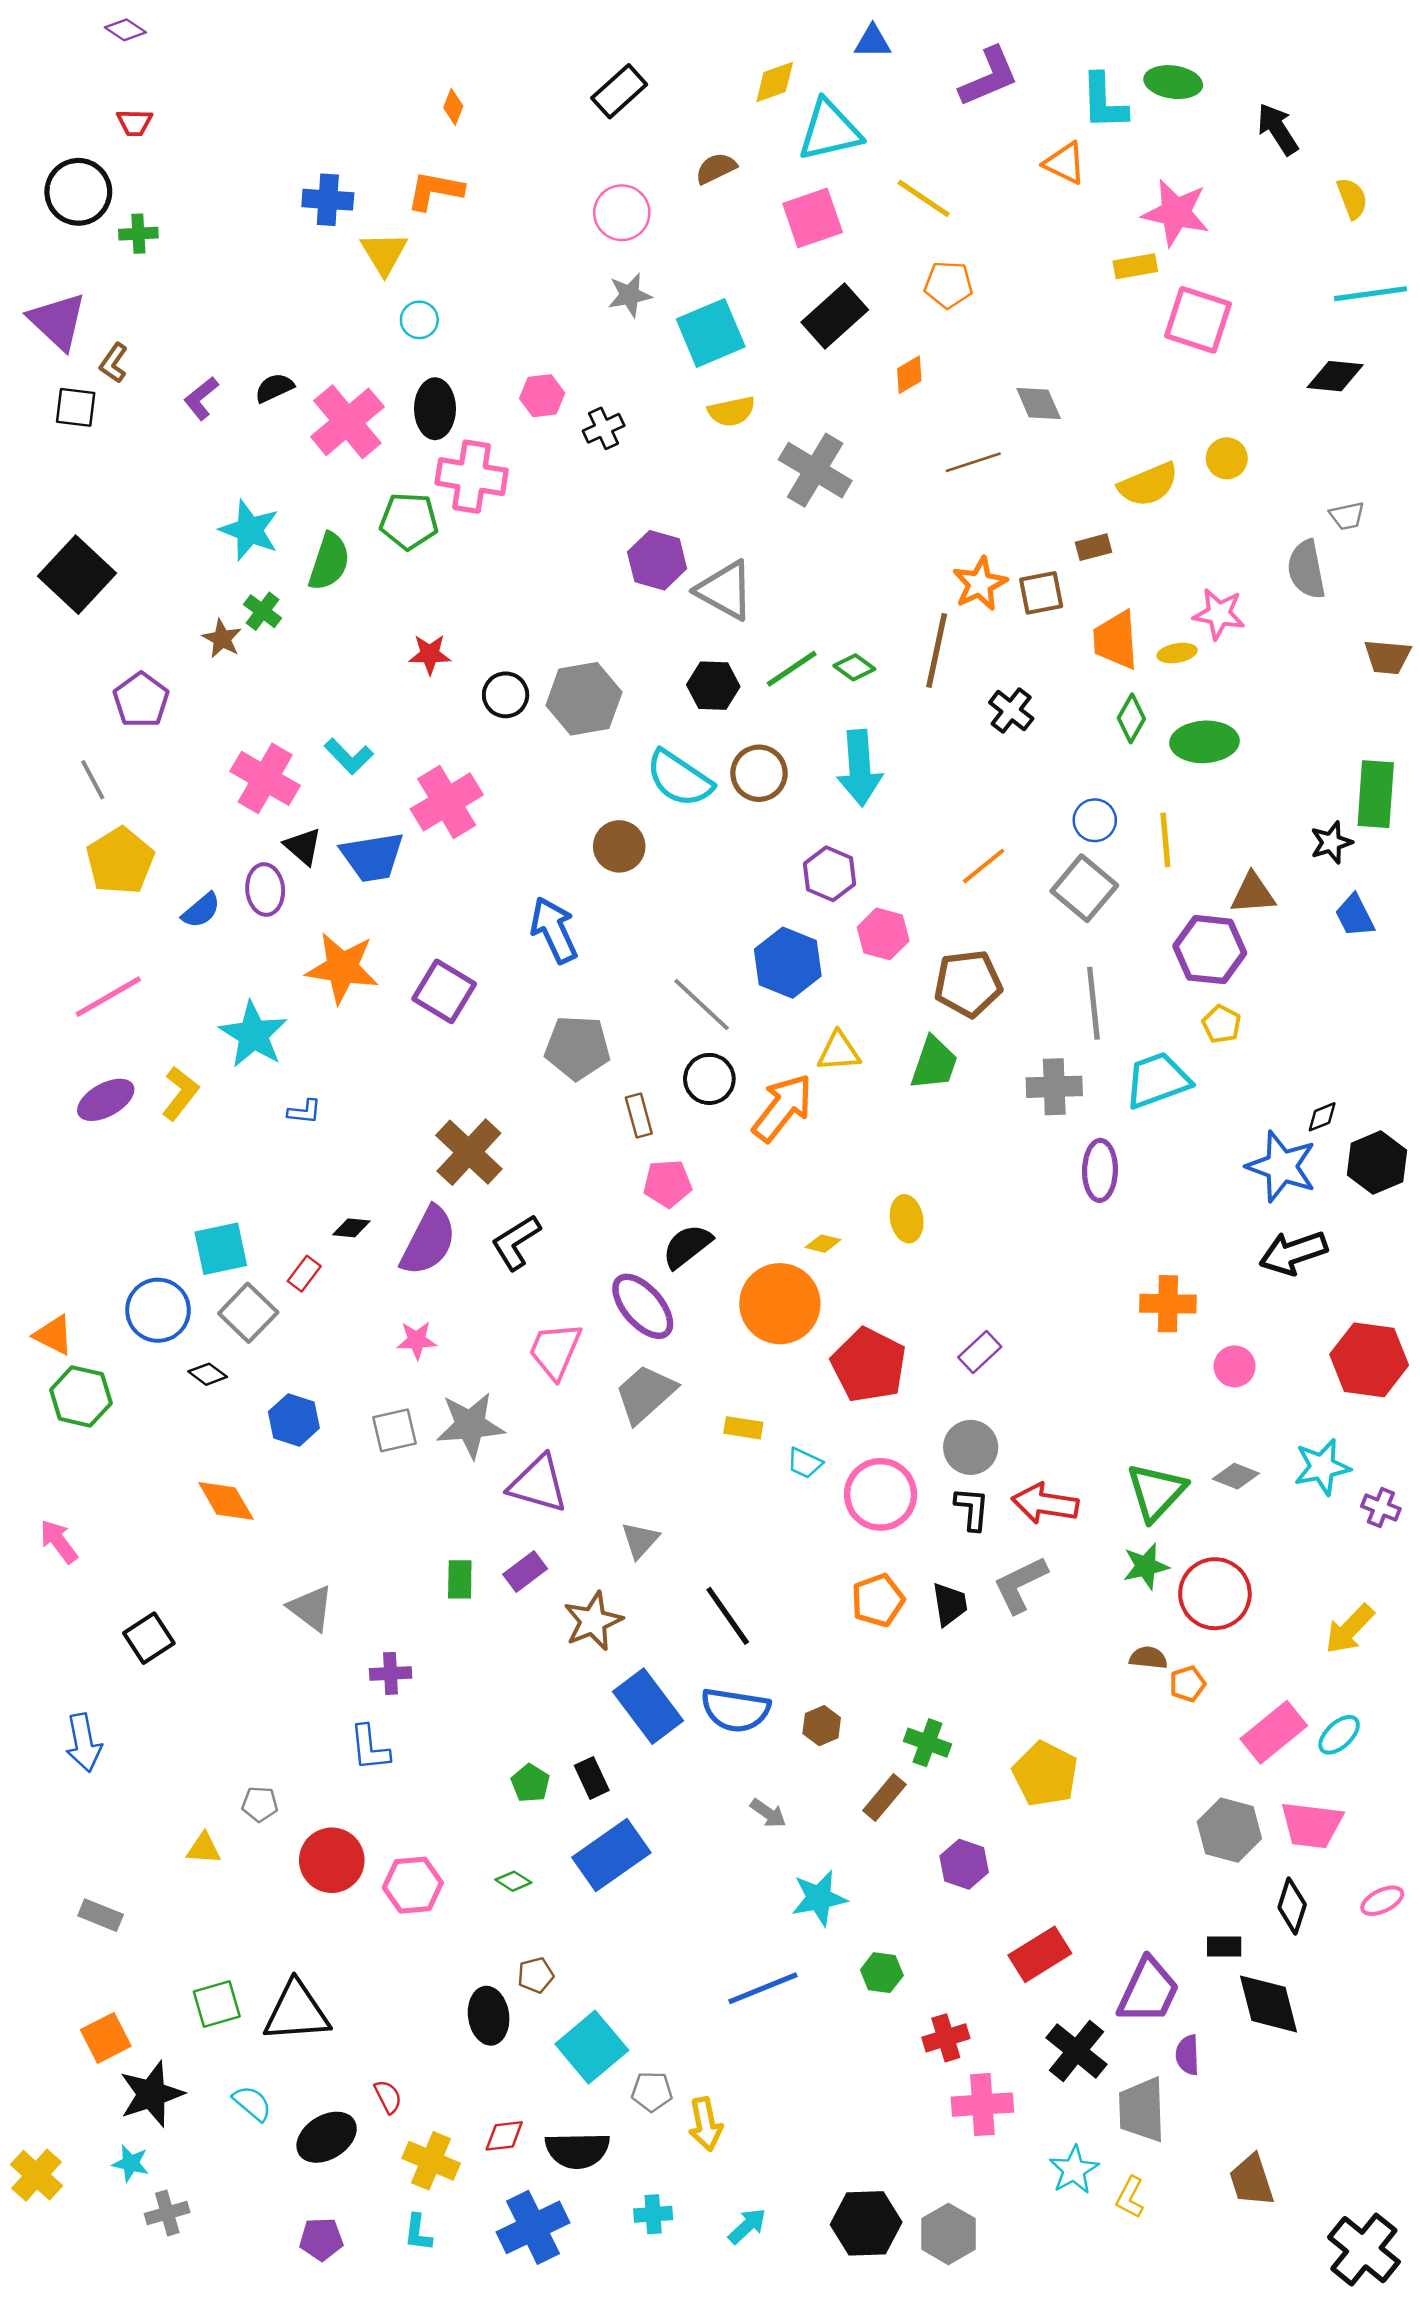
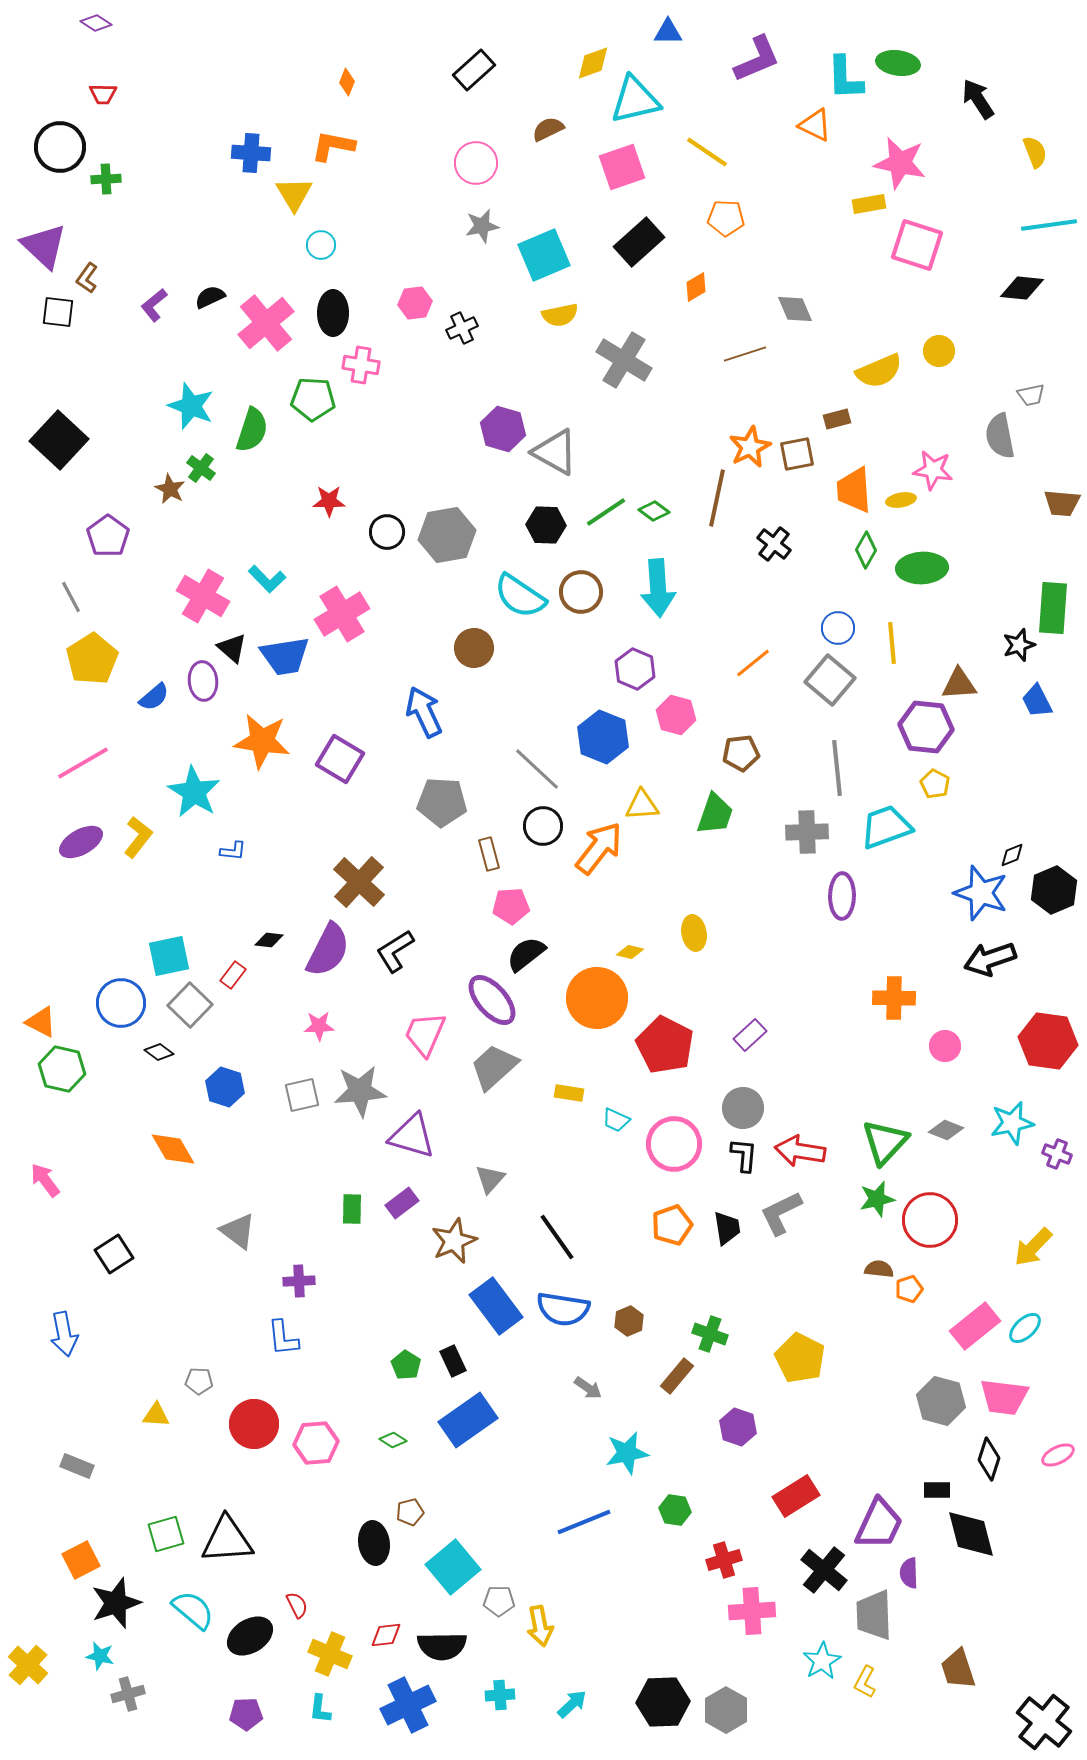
pink cross: (472, 477) -> (361, 365), size x0.7
brown pentagon: (968, 984) -> (741, 753), size x0.7
cyan semicircle: (252, 2103) -> (193, 1610), size x1.4

